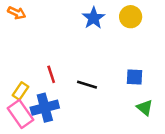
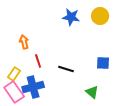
orange arrow: (17, 13) -> (24, 42), moved, turned -128
blue star: (93, 18) -> (71, 17), turned -30
green triangle: (145, 108) -> (92, 92), moved

